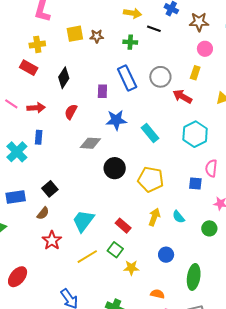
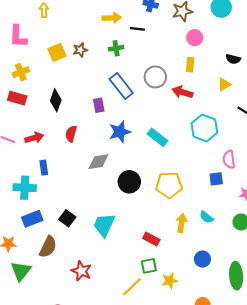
cyan cross: (17, 152) -> (25, 188), turned -30
blue rectangle: (16, 197) -> (32, 219), moved
brown semicircle: (43, 213) -> (48, 247), moved, size x1.5
cyan trapezoid: (83, 221) -> (104, 225), moved
green square: (115, 250) -> (149, 266), turned -35
yellow line: (87, 257) -> (132, 287), moved

